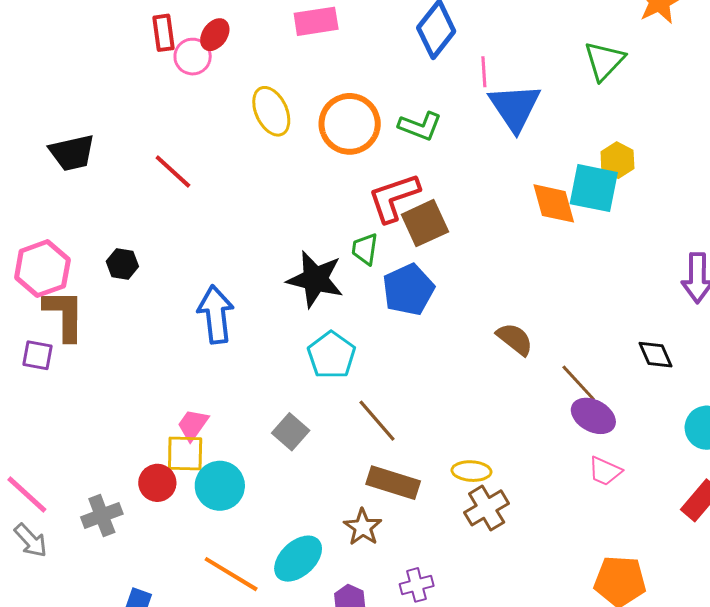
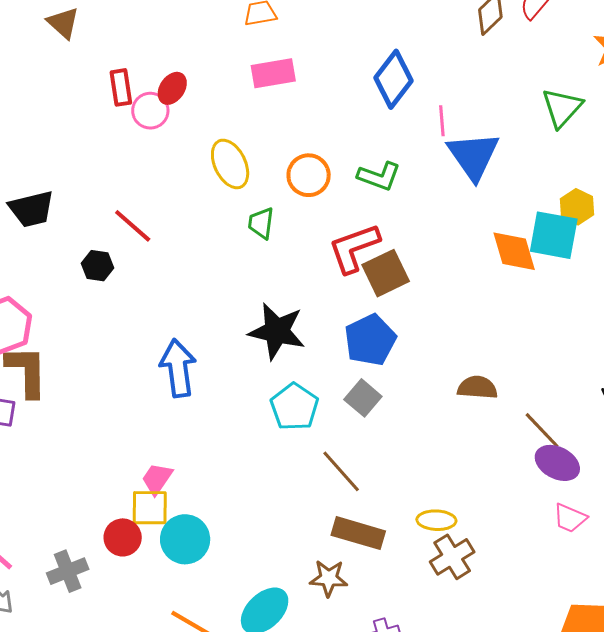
orange circle: (350, 124) -> (309, 175), size x0.7
green trapezoid: (365, 249) -> (261, 223), moved
black hexagon: (122, 264) -> (97, 266), moved
brown semicircle: (515, 339) -> (477, 387), turned -33
gray square: (291, 432) -> (363, 398), moved
brown star: (363, 527) -> (329, 578), turned -30

